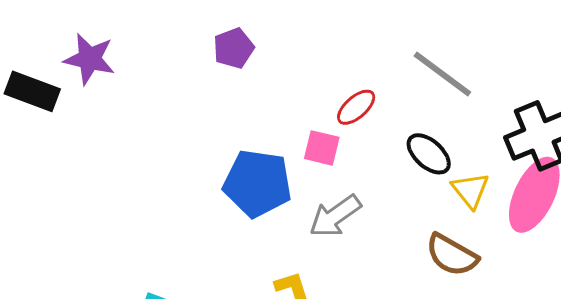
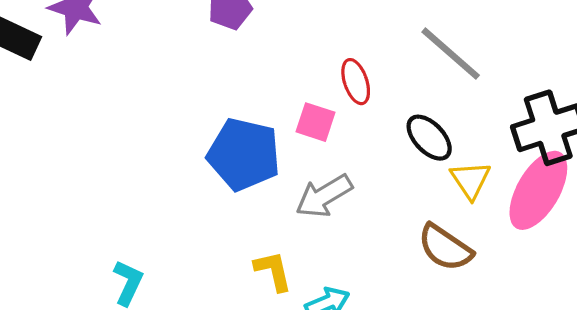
red ellipse: (356, 107) -> (356, 82), turned -72

